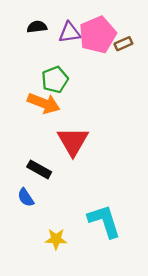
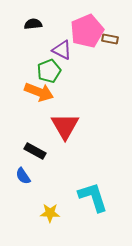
purple triangle: (70, 32) -> (62, 50), moved, turned 35
brown rectangle: (123, 44) -> (110, 39), turned 35

